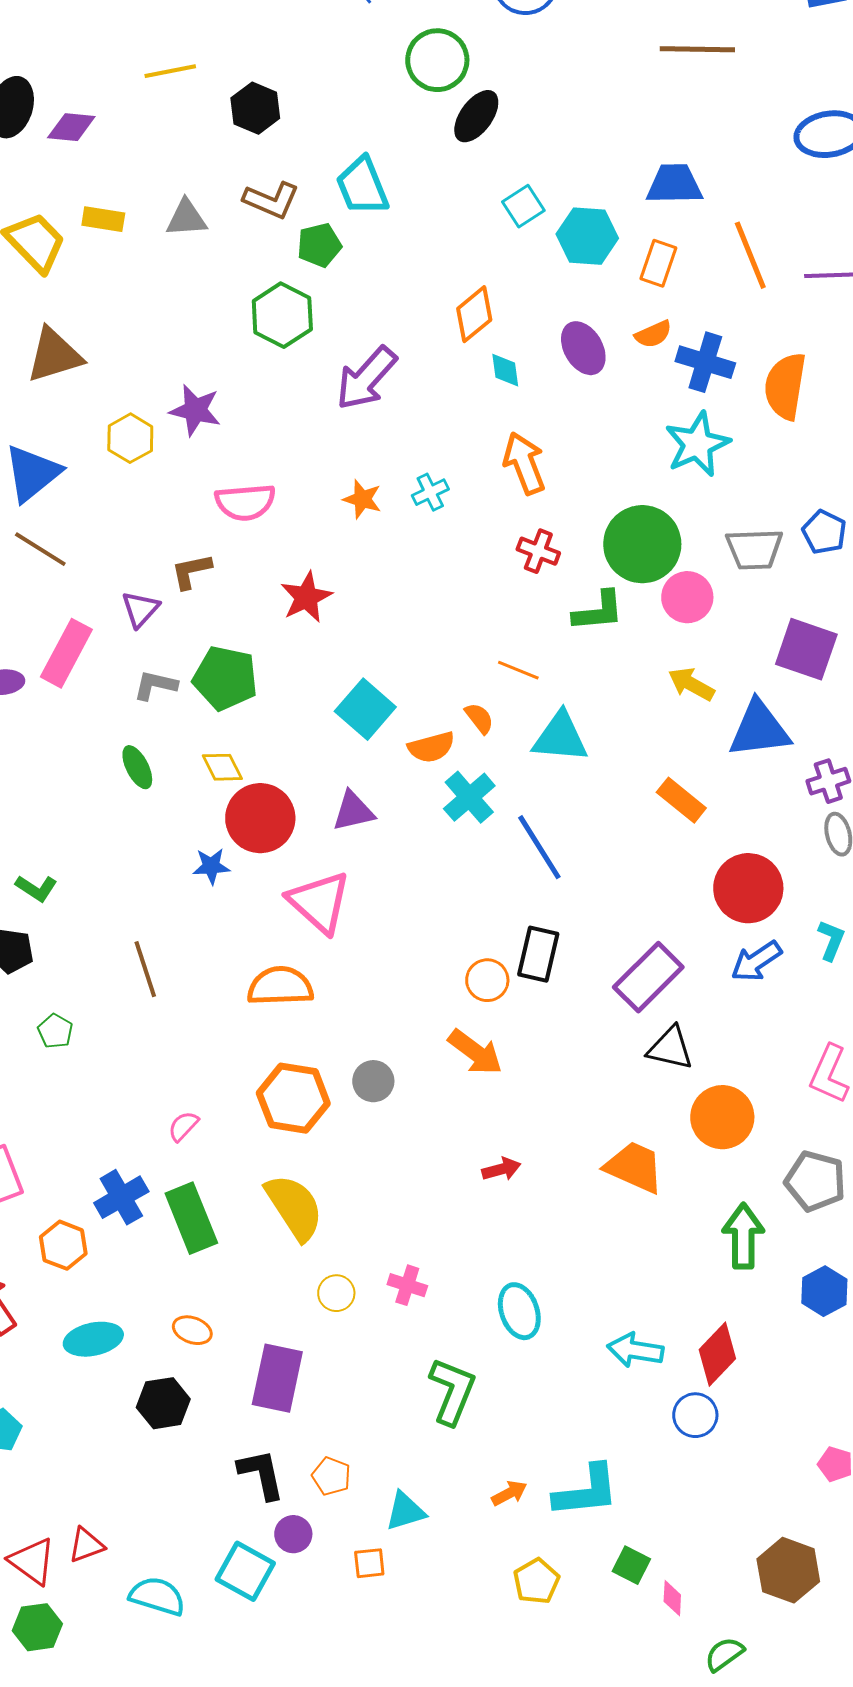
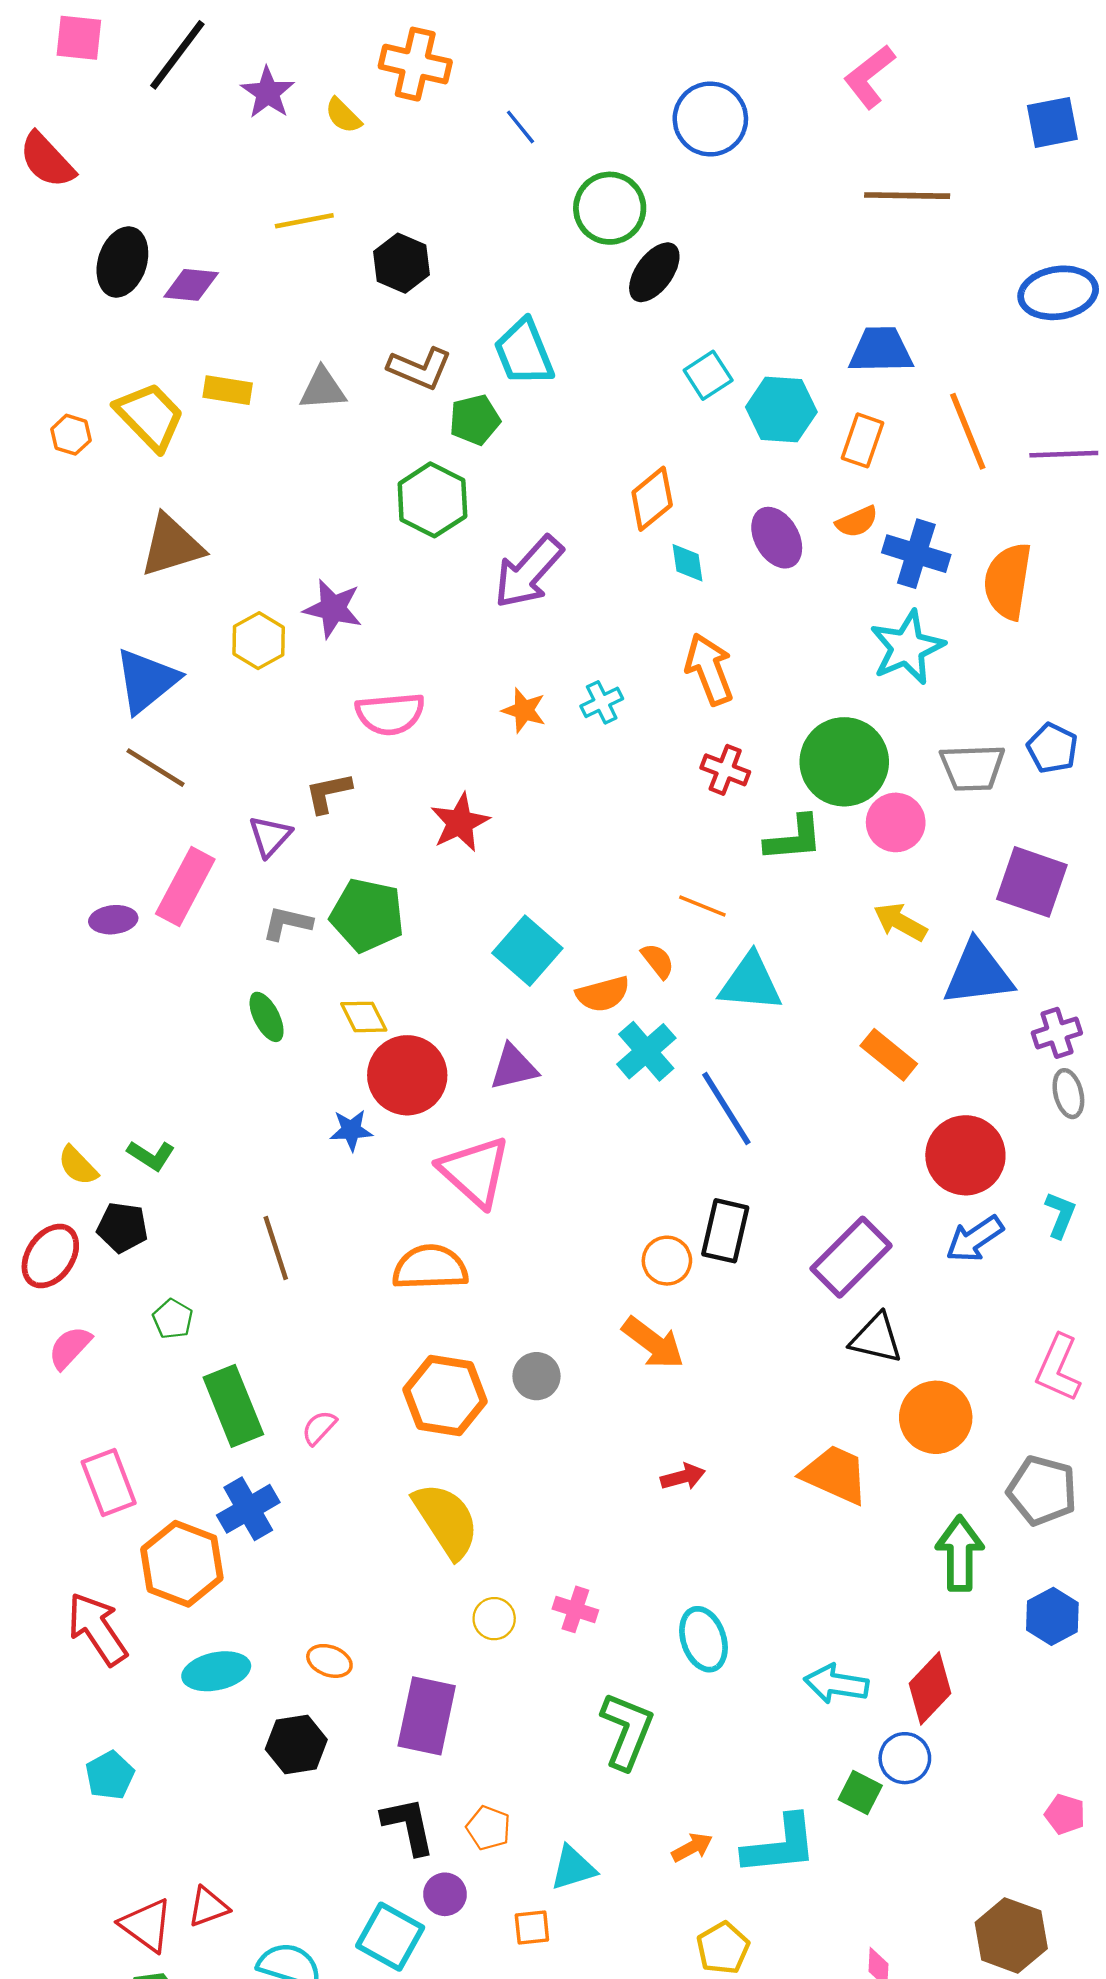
green rectangle: (191, 1218) -> (233, 1406), moved
orange hexagon: (63, 1245) -> (182, 1564), size x1.5
green square: (631, 1565) -> (860, 1792), moved

